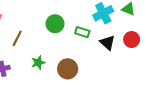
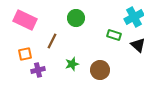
green circle: (55, 24) -> (76, 18), moved

